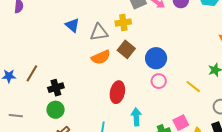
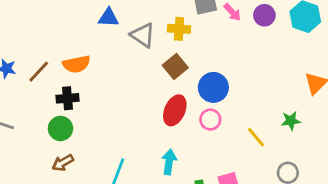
blue triangle: (72, 25) -> (108, 18), turned -49
gray triangle: (99, 32) -> (143, 35), turned 30
orange semicircle: (101, 57) -> (76, 64), moved
red ellipse: (117, 92) -> (175, 110), moved

